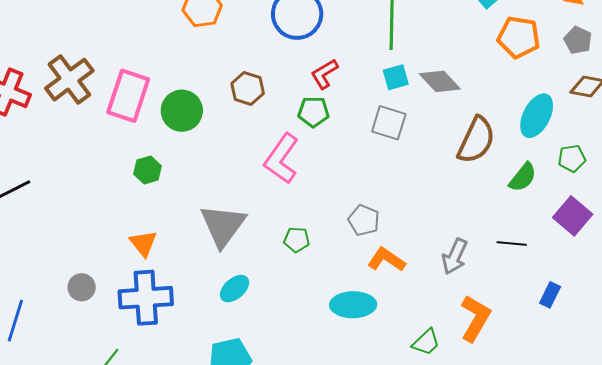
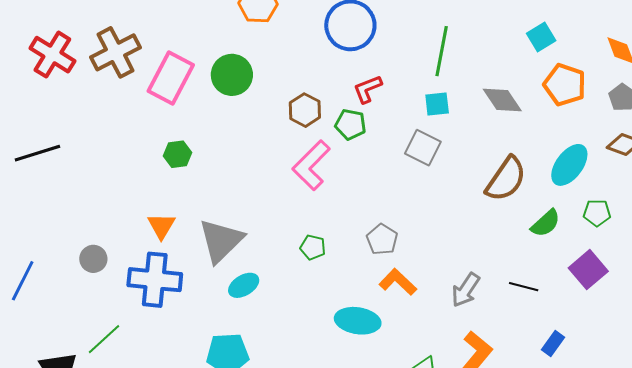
gray diamond: (440, 81) -> (502, 100), moved
brown hexagon: (248, 88) -> (305, 110), moved
green circle: (182, 111) -> (232, 75), moved
gray triangle: (223, 225) -> (221, 241), moved

